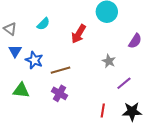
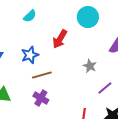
cyan semicircle: (43, 24) -> (30, 16), moved
blue star: (34, 60) -> (30, 55), moved, turned 30

